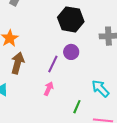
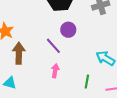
purple line: (53, 64) -> (53, 46), turned -54

